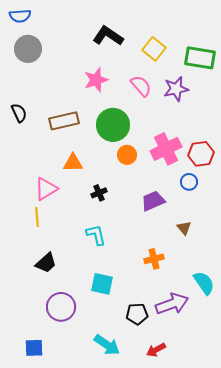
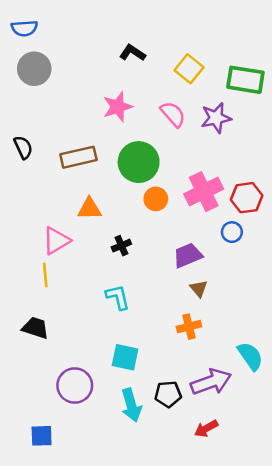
black L-shape: (108, 36) -> (132, 53), size x0.7
brown triangle: (184, 228) -> (199, 289), moved
black trapezoid: (46, 263) -> (35, 328), moved, turned -120
cyan arrow: (107, 345) -> (131, 405), moved, turned 40
red arrow: (156, 350) -> (206, 429), moved

